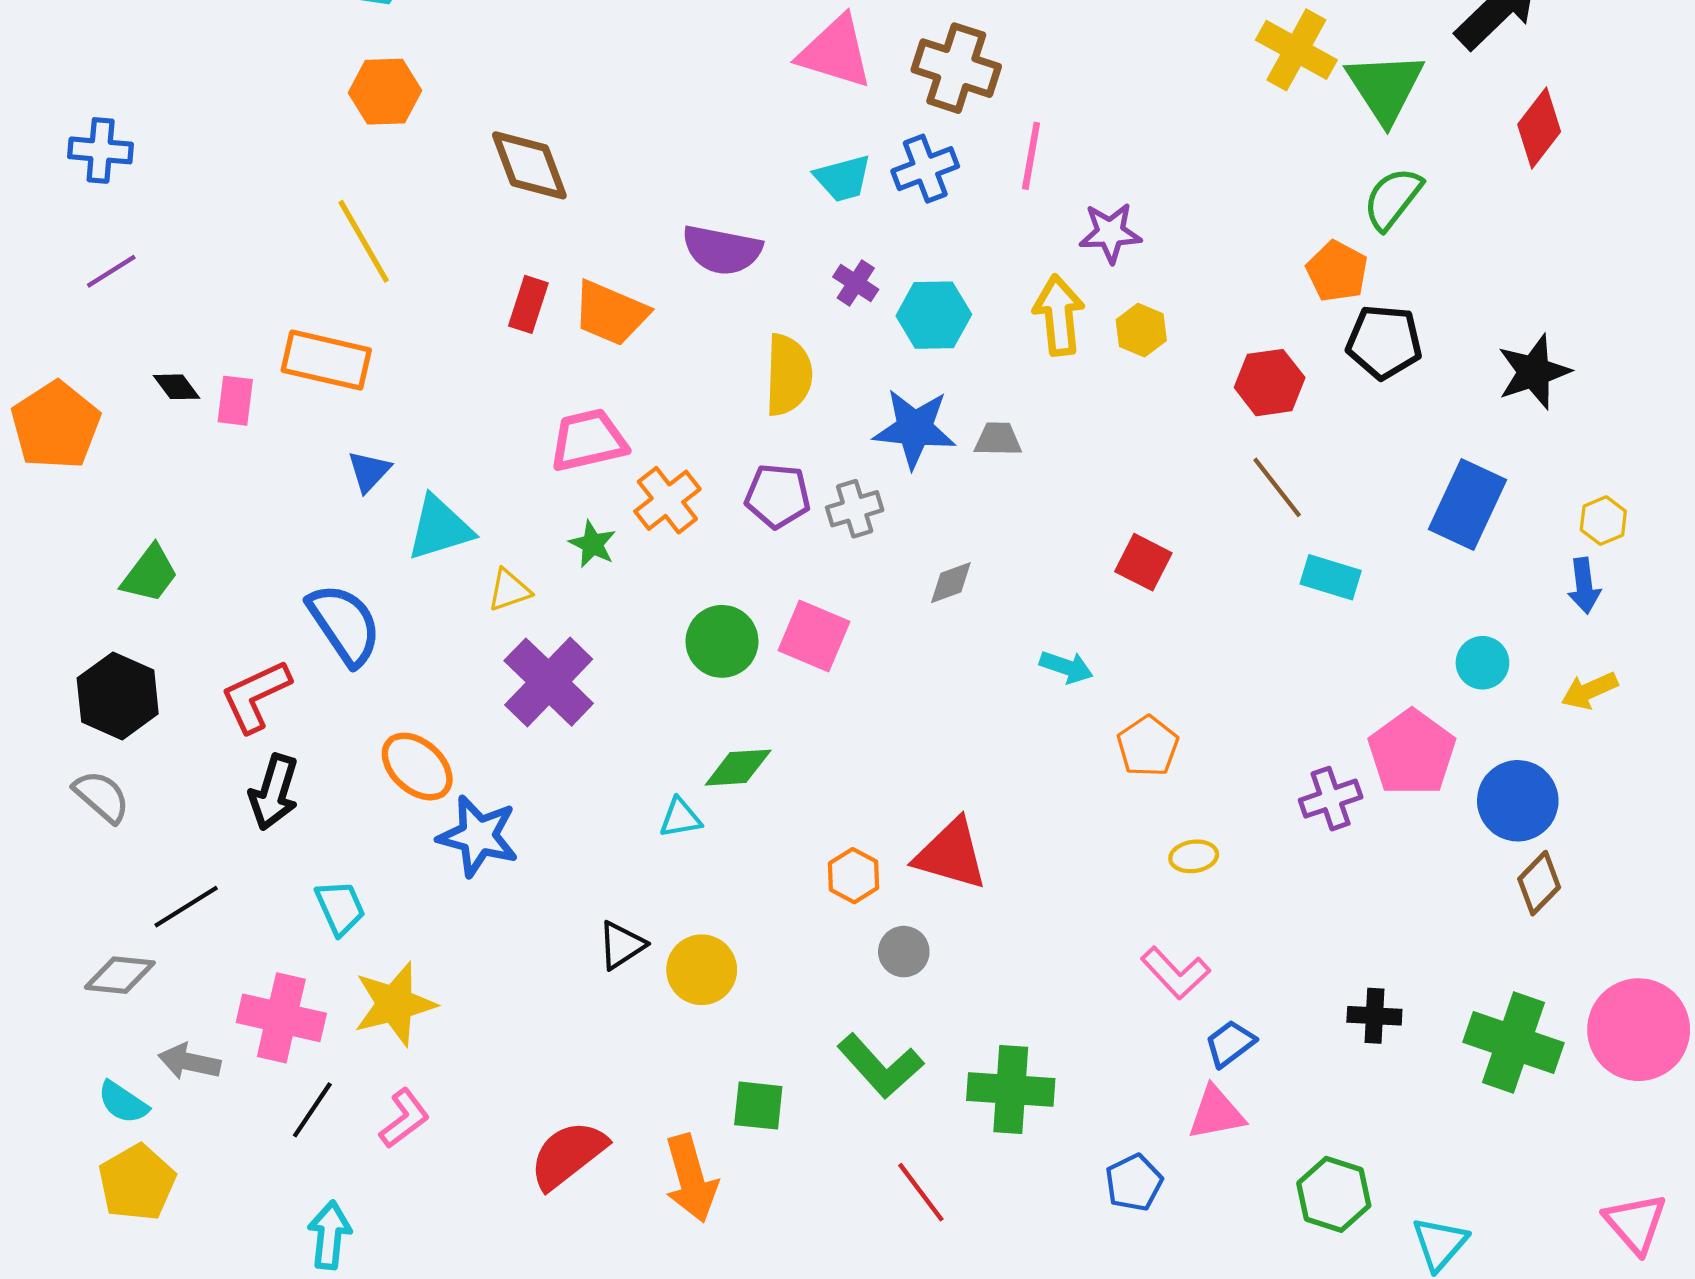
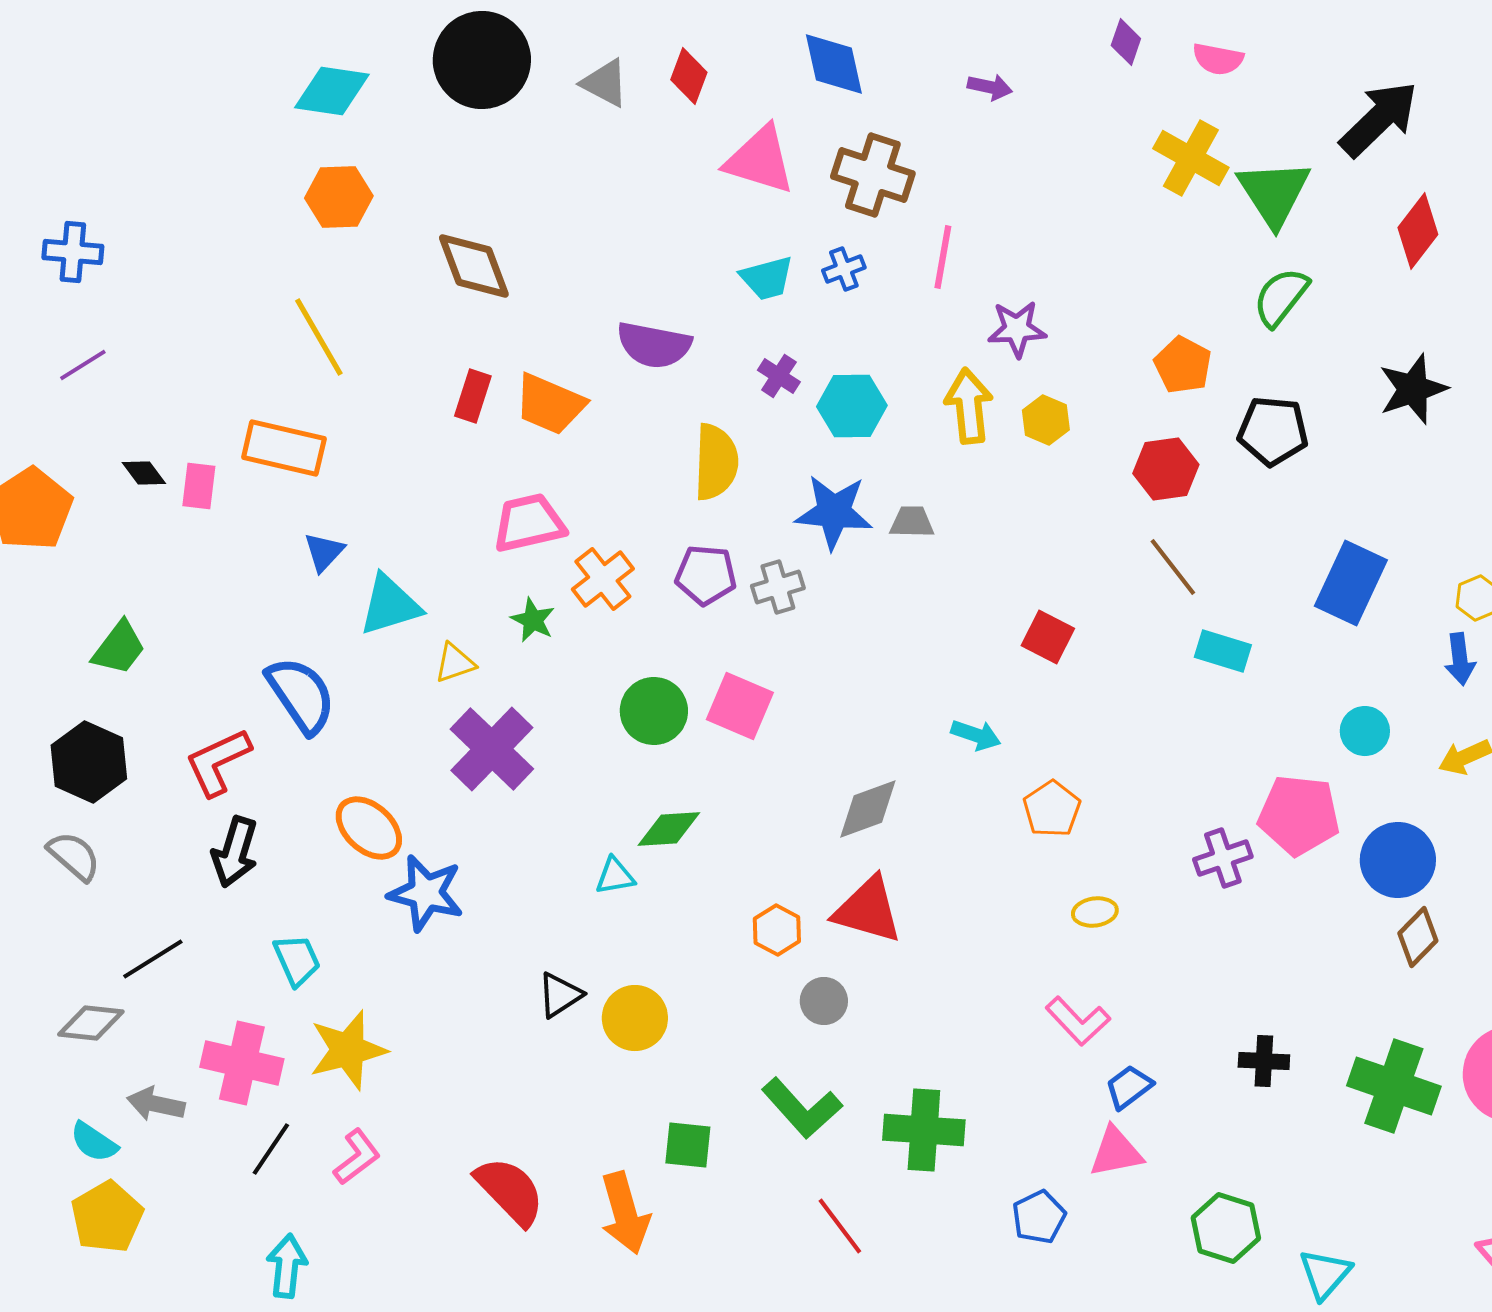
blue cross: (925, 169) -> (844, 269), size x0.7
orange pentagon: (1337, 271) -> (1183, 365), moved
black star: (1534, 372) -> (1413, 389), moved
gray diamond: (951, 583) -> (868, 809), moved, size x1.5
pink pentagon: (1412, 753) -> (1299, 815), turned -30
red semicircle: (568, 1155) -> (510, 1191), turned 84

